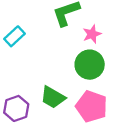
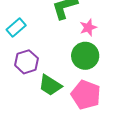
purple hexagon: (16, 108) -> (26, 62), moved

